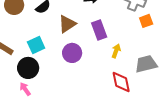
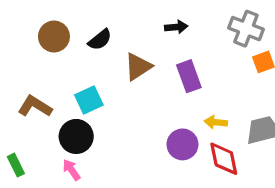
yellow arrow: (116, 51) -> (216, 122), moved, turned -104
purple circle: (72, 53) -> (182, 144), moved

